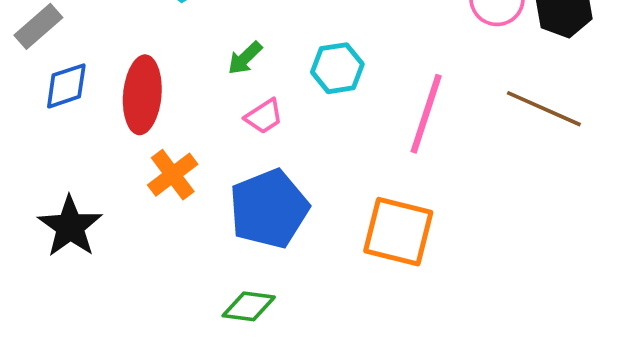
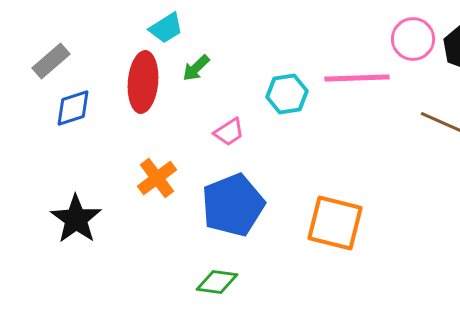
green arrow: (245, 58) -> (196, 68), moved
red ellipse: (142, 95) -> (143, 82), moved
pink line: (426, 114) -> (357, 78), moved, turned 70

